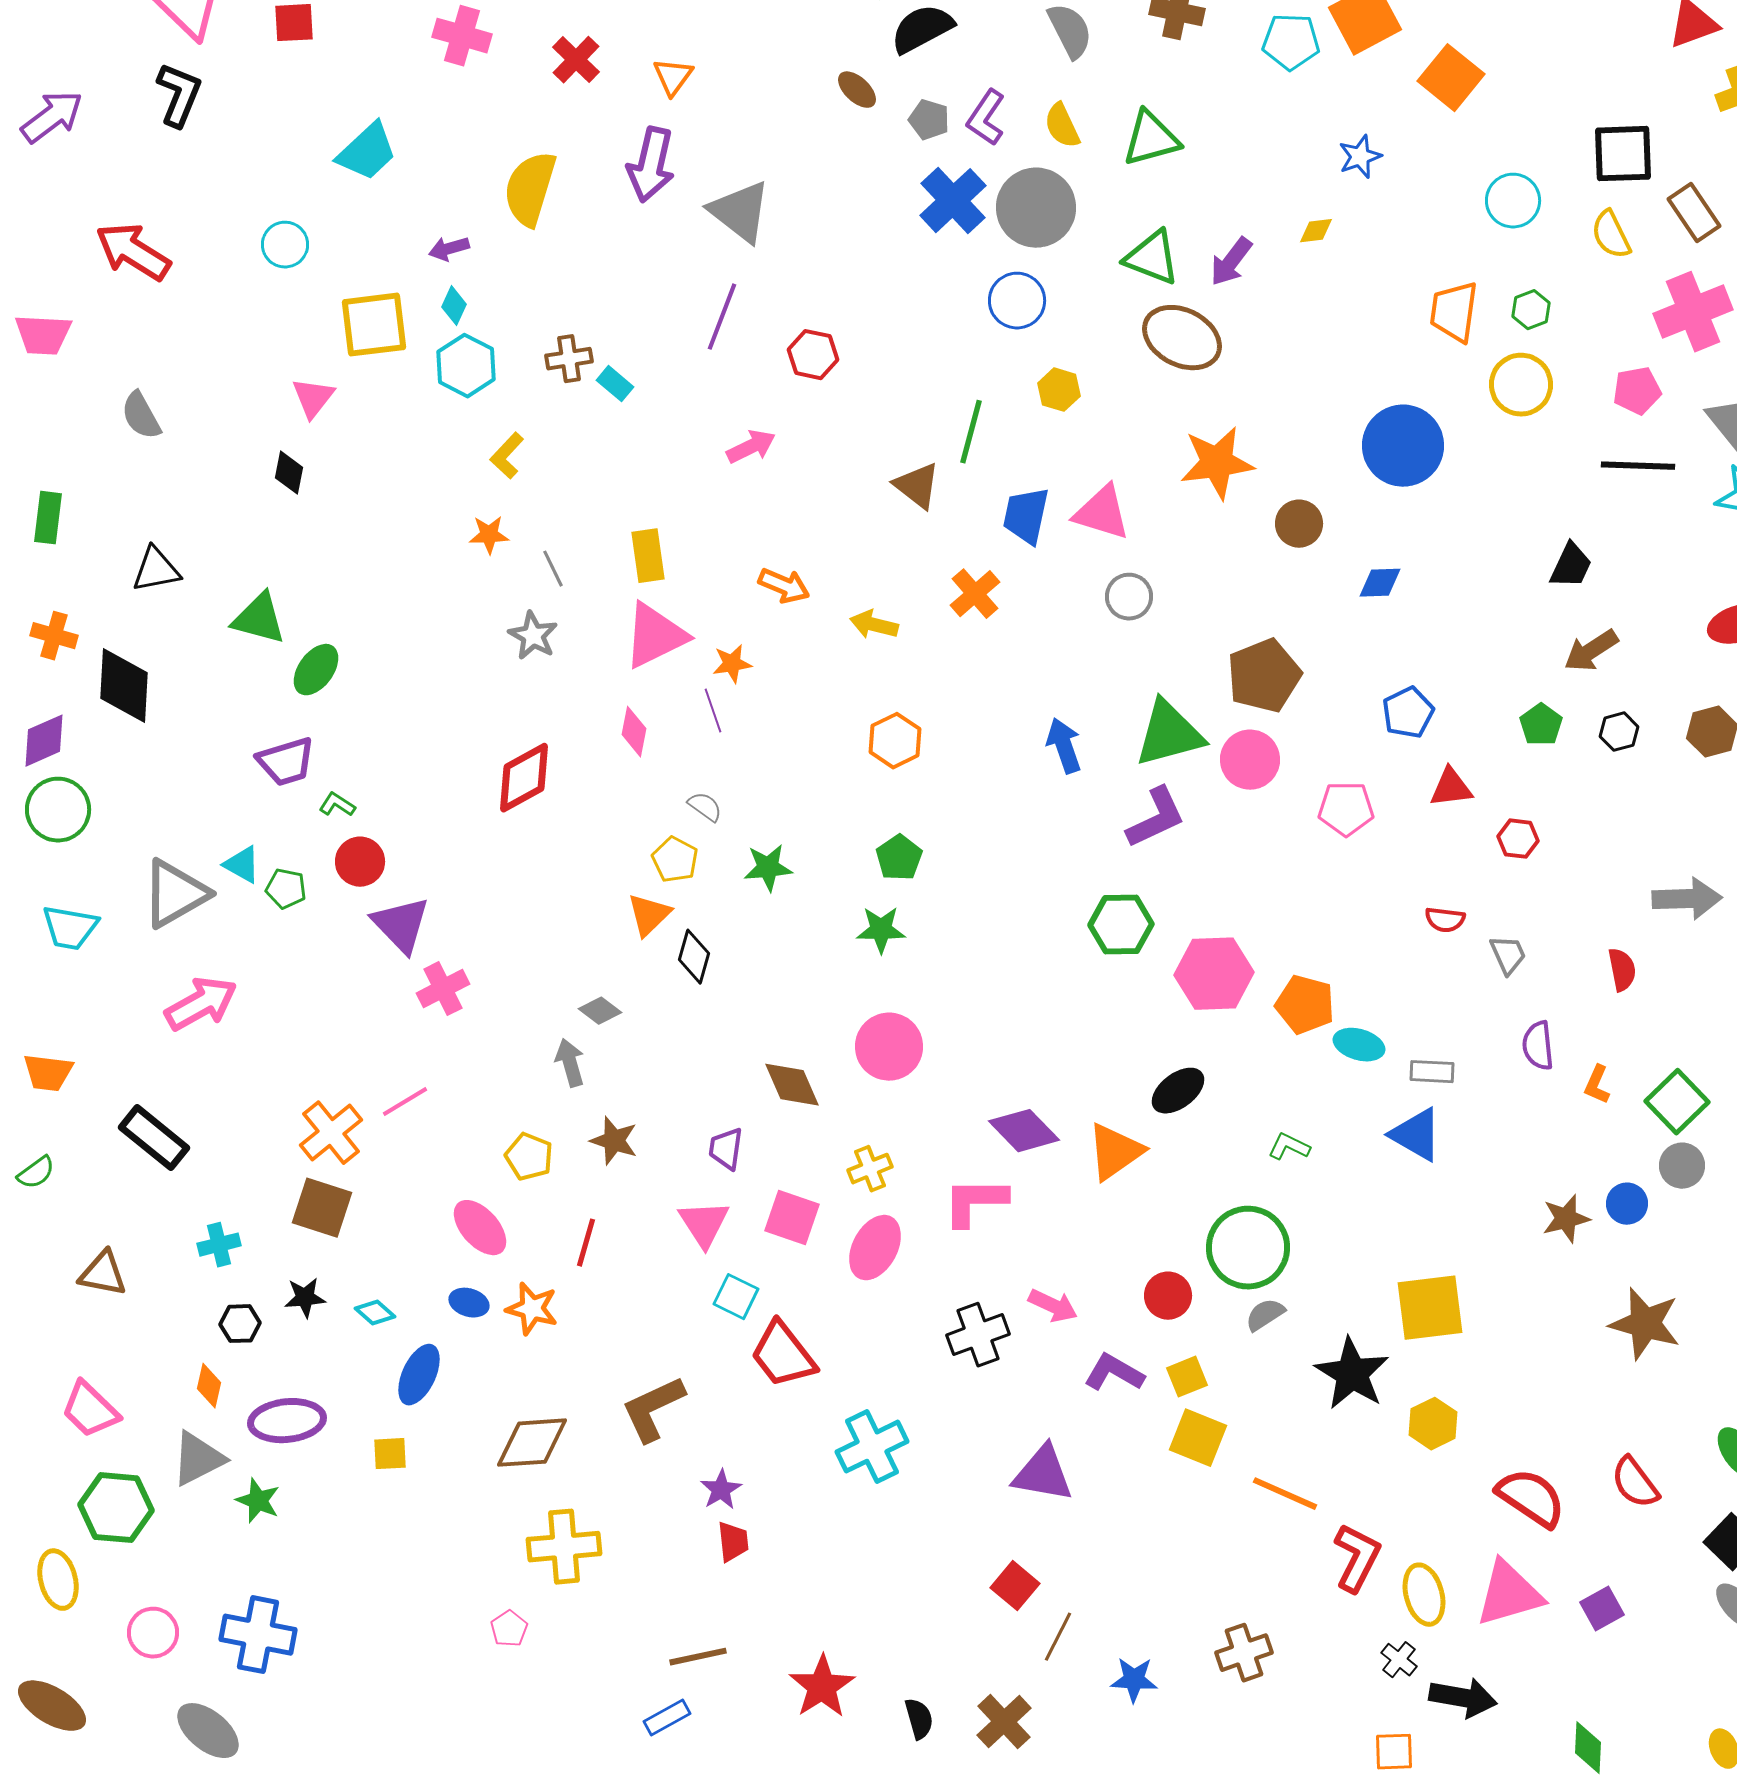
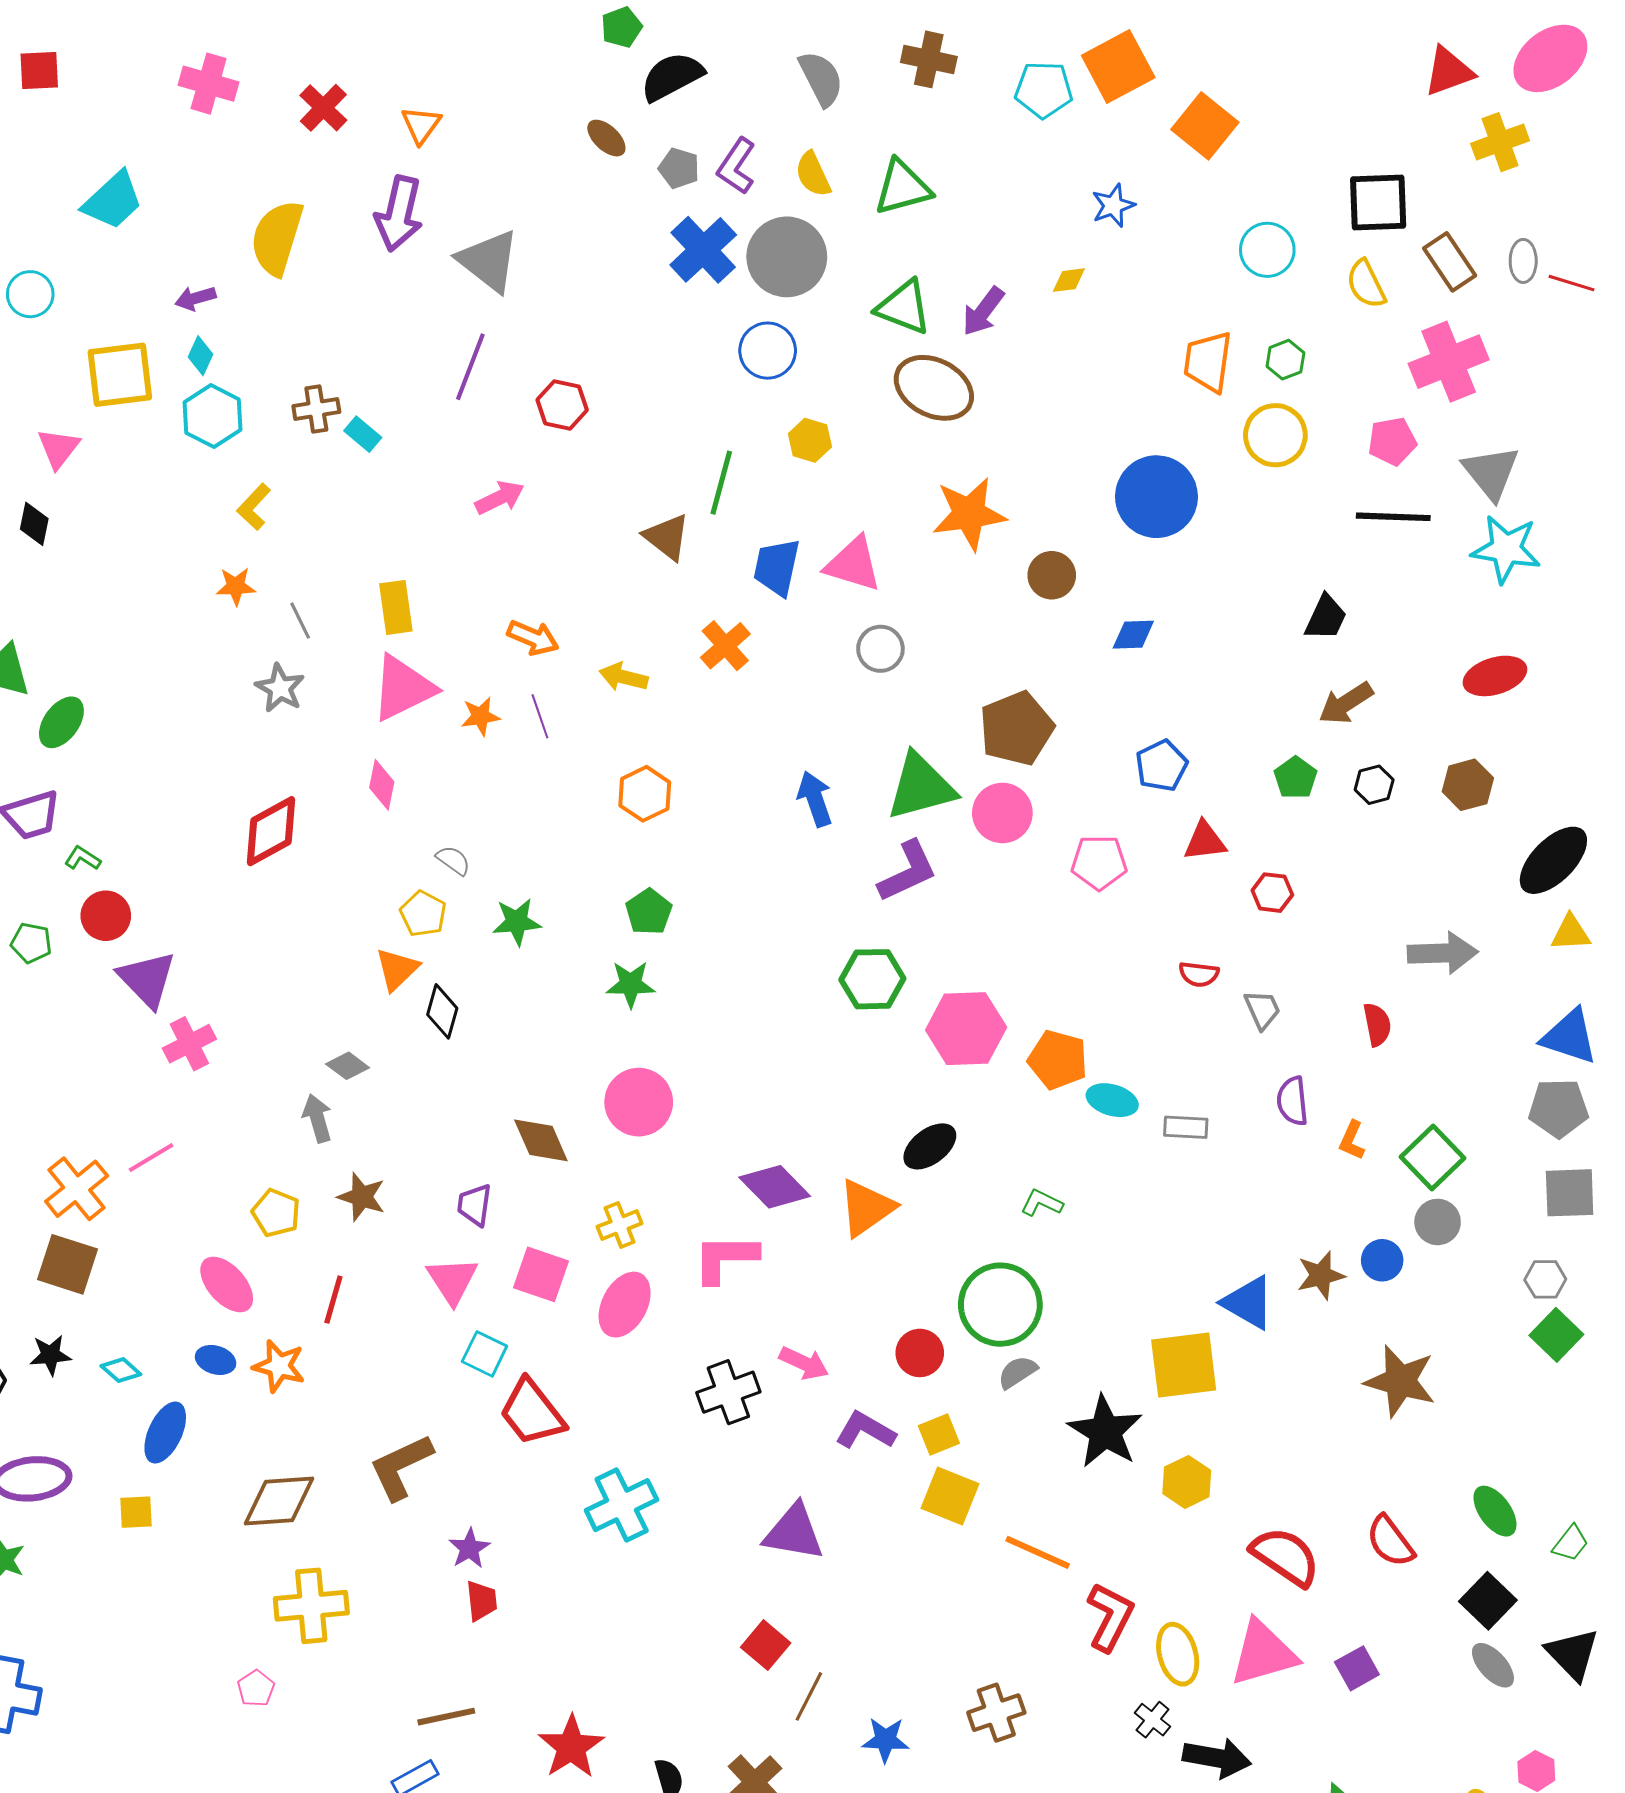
purple line: (713, 711) -> (540, 716), moved
blue triangle: (1416, 1135) -> (1248, 1303), moved

